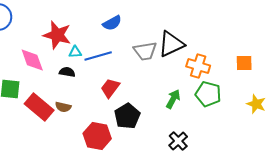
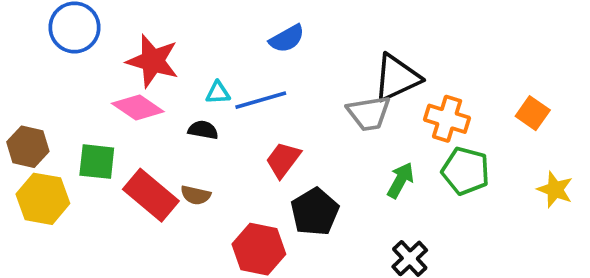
red star: (57, 35) -> (153, 61), moved
gray trapezoid: (145, 51) -> (369, 113), moved
pink diamond: (32, 60) -> (138, 108), turned -36
orange square: (244, 63) -> (533, 113), turned 36

